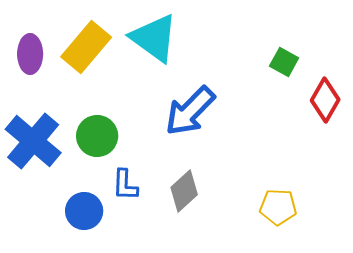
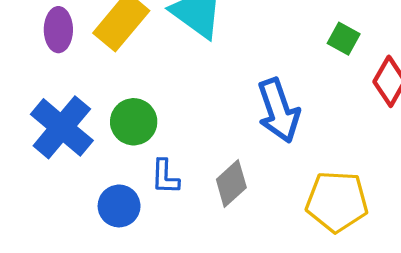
blue arrow: (190, 111) -> (279, 111), moved, turned -64
yellow pentagon: (278, 207) -> (337, 201), size x1.5

